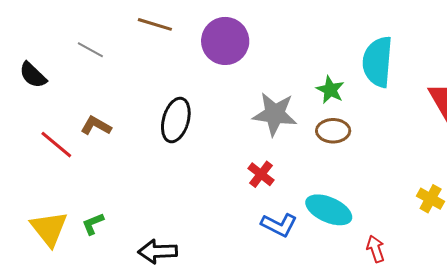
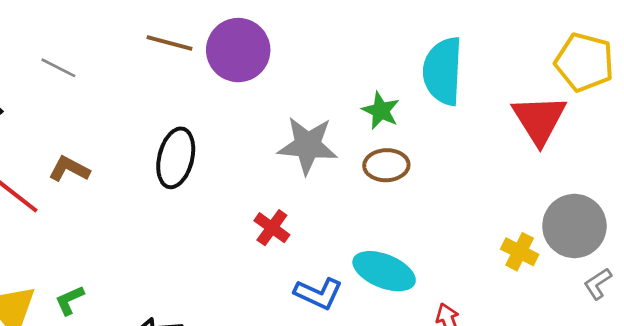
brown line: (155, 24) -> (170, 43), moved
red cross: (261, 174) -> (272, 228), moved

